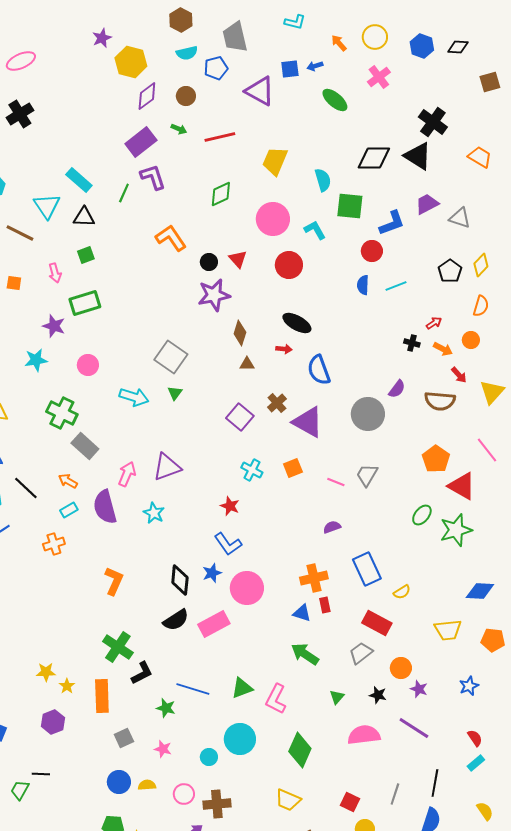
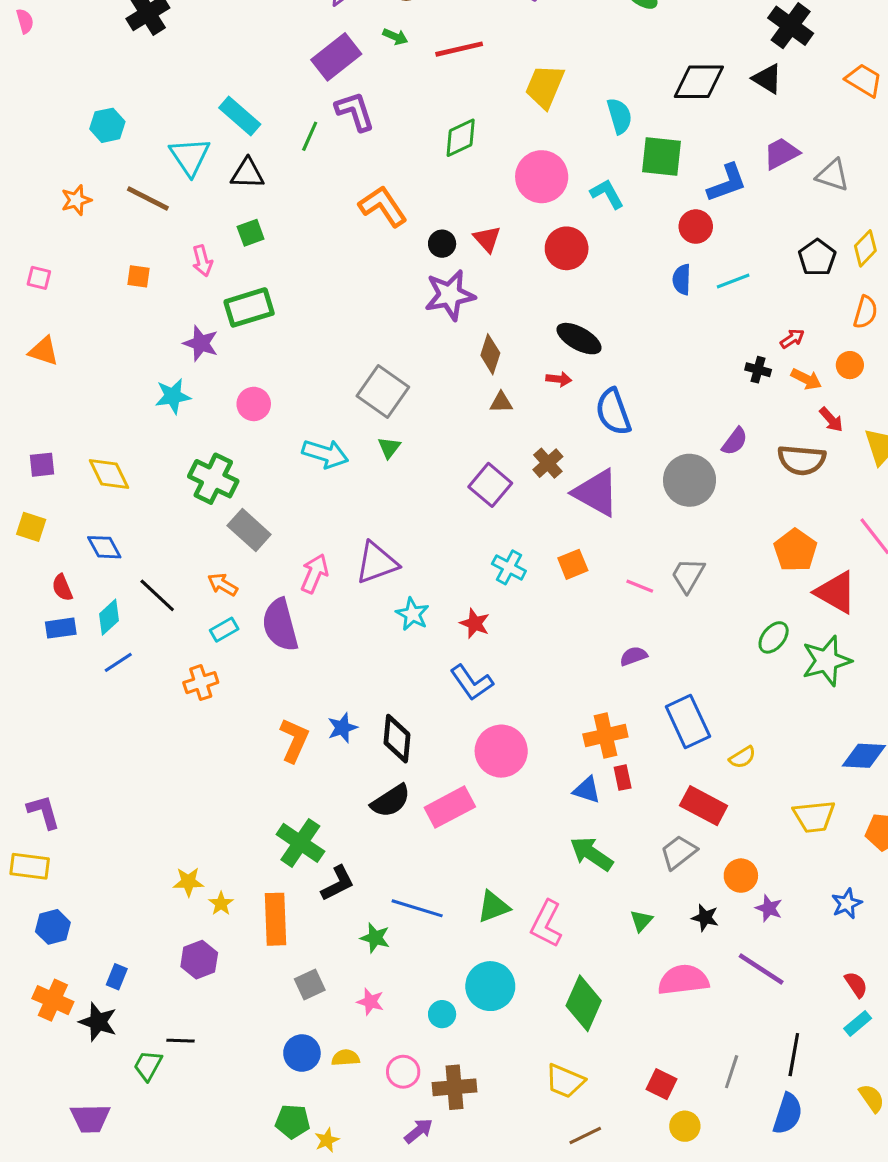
black triangle: (418, 156) -> (767, 79), size x0.7
cyan star: (154, 513) -> (412, 614), moved
blue star: (212, 573) -> (342, 728), moved

